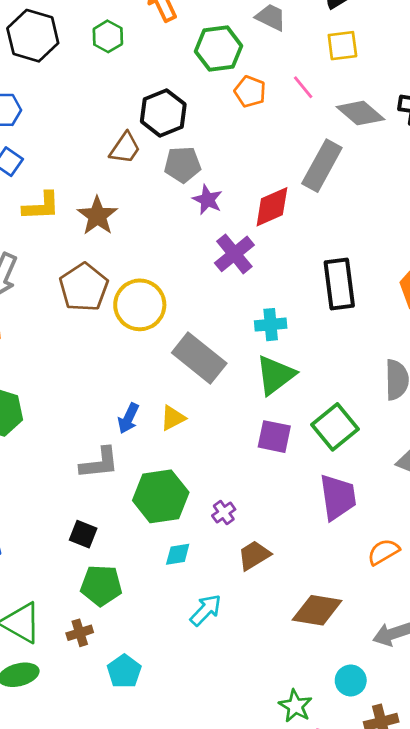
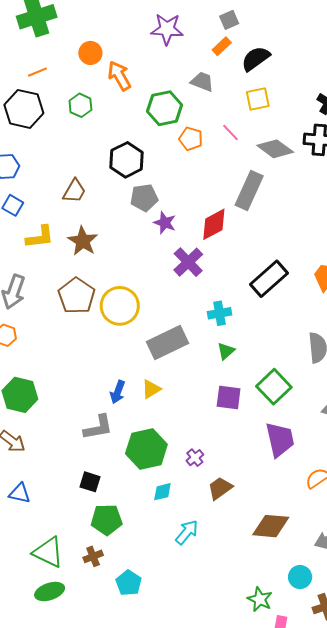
brown trapezoid: (125, 148) -> (74, 191), moved
black rectangle: (339, 284) -> (269, 279), turned 60
gray rectangle: (199, 358) -> (168, 343), turned -60
green triangle: (275, 375) -> (226, 351), size x0.6

